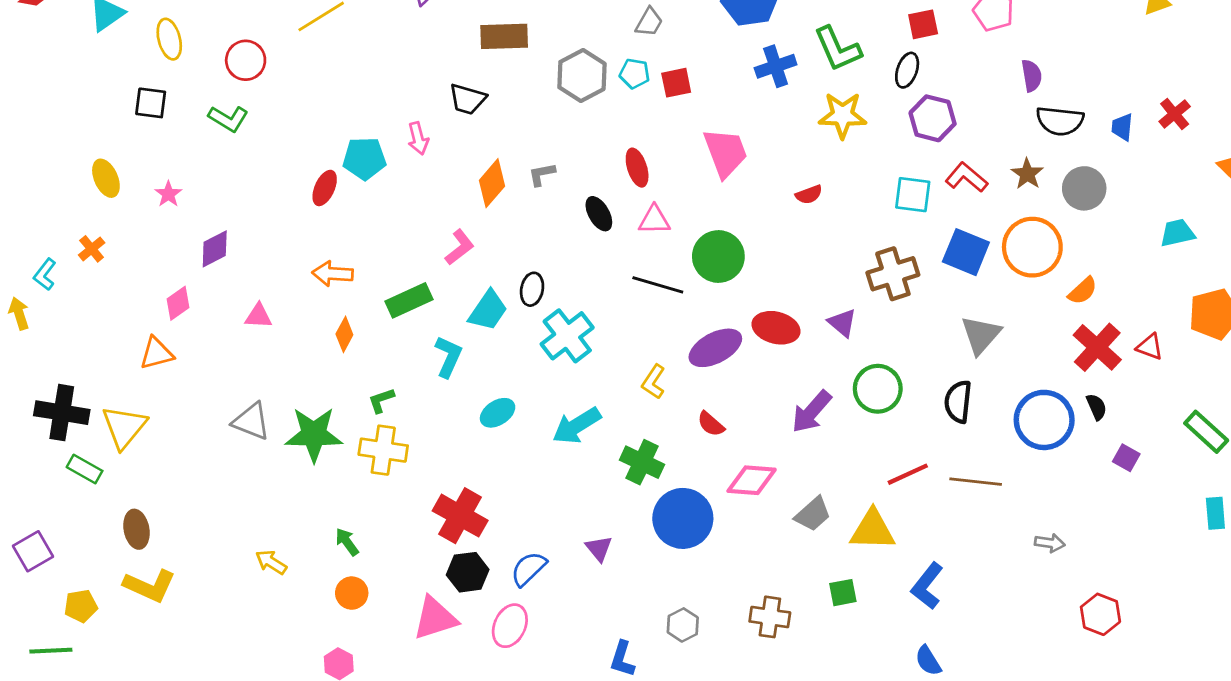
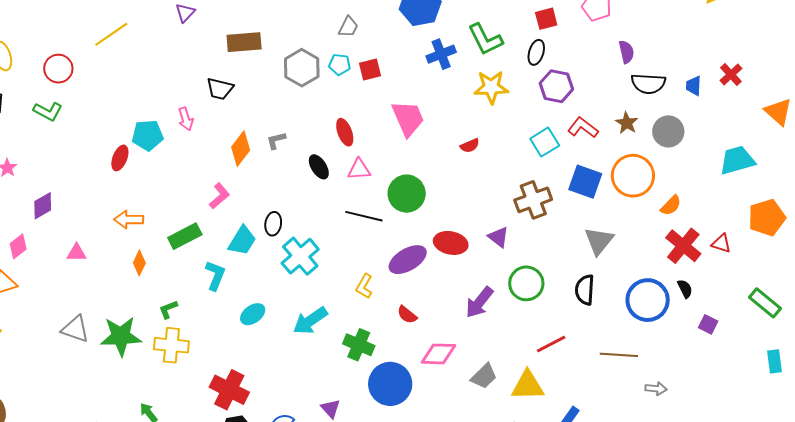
cyan square: (913, 195) -> (545, 142), turned -36
cyan trapezoid: (1177, 233) -> (737, 160), size x1.4
brown line: (976, 482) -> (619, 355), moved

